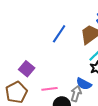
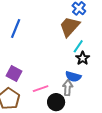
blue line: (59, 34) -> (16, 28), moved

